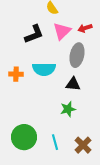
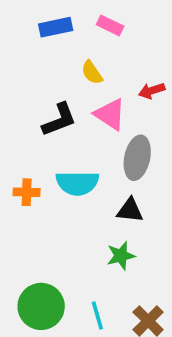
red arrow: (85, 28) -> (152, 91), moved
pink triangle: (62, 31) -> (110, 114), turned -42

